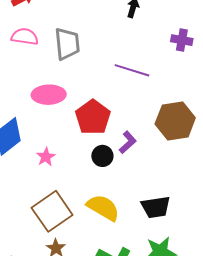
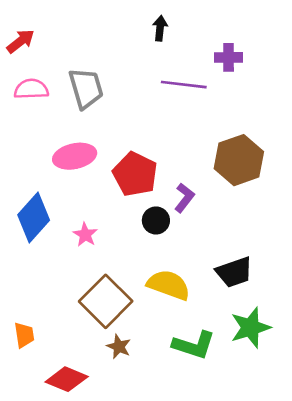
purple line: (132, 70) -> (184, 85), moved

